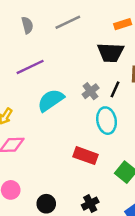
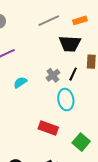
gray line: (68, 22) -> (49, 21), moved
cyan semicircle: (51, 100) -> (20, 82), size x0.6

